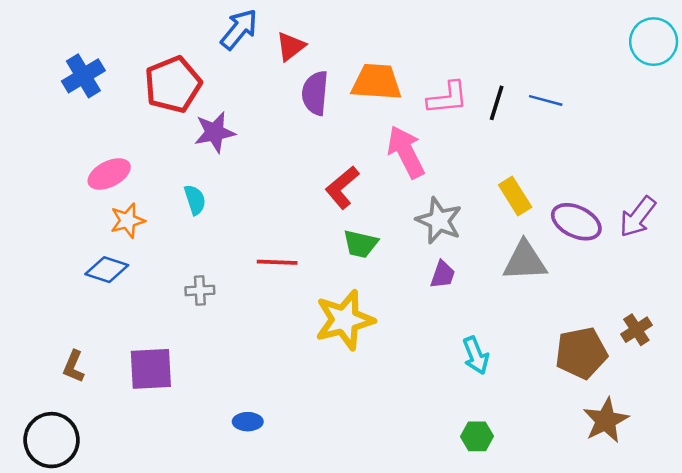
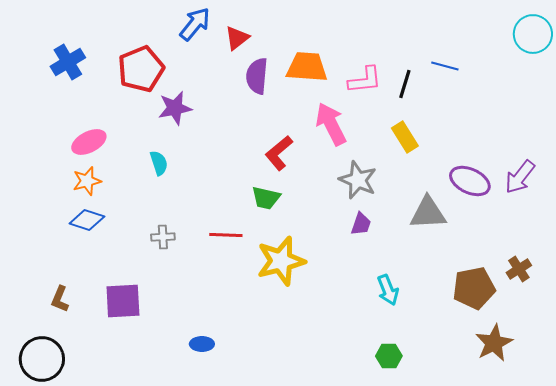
blue line: (546, 100) -> (445, 66), moved
yellow rectangle: (515, 196) -> (405, 137), moved
orange star: (128, 221) -> (87, 181), moved
green trapezoid: (361, 244) -> (266, 198), moved
red line: (277, 262) -> (226, 235), moved

